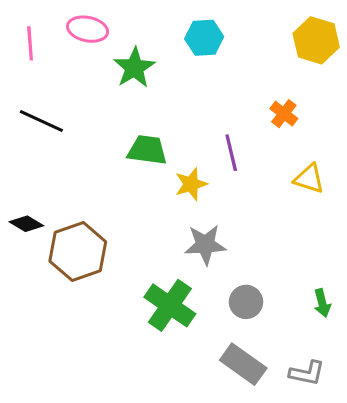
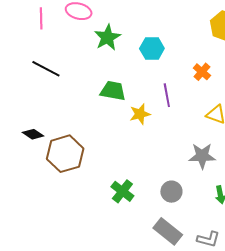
cyan hexagon: (204, 38) -> (152, 48), moved
gray star: (205, 245) -> (202, 156), moved
green cross: (170, 305) -> (122, 191), size x0.7

